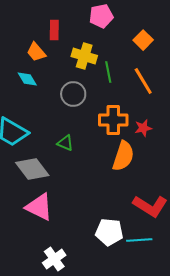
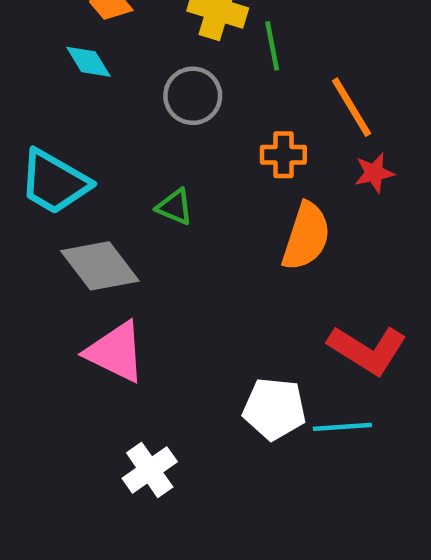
orange line: (143, 81) -> (351, 107), moved
orange cross: (113, 120) -> (283, 155), size x0.7
red star: (143, 128) -> (374, 173), moved

